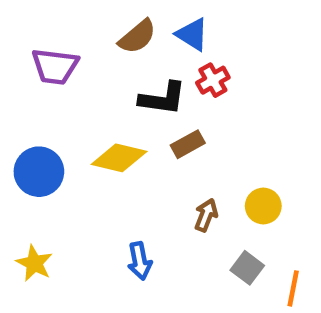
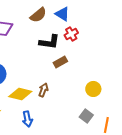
yellow diamond: (119, 158) -> (20, 94), moved
brown arrow: (206, 215) -> (43, 90), moved
blue arrow: (140, 261) -> (27, 119), moved

